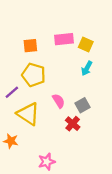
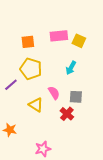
cyan arrow: (87, 68) -> (71, 68), moved
gray square: (82, 105) -> (76, 97), turned 32
yellow triangle: (28, 114) -> (36, 105), moved, size x0.7

